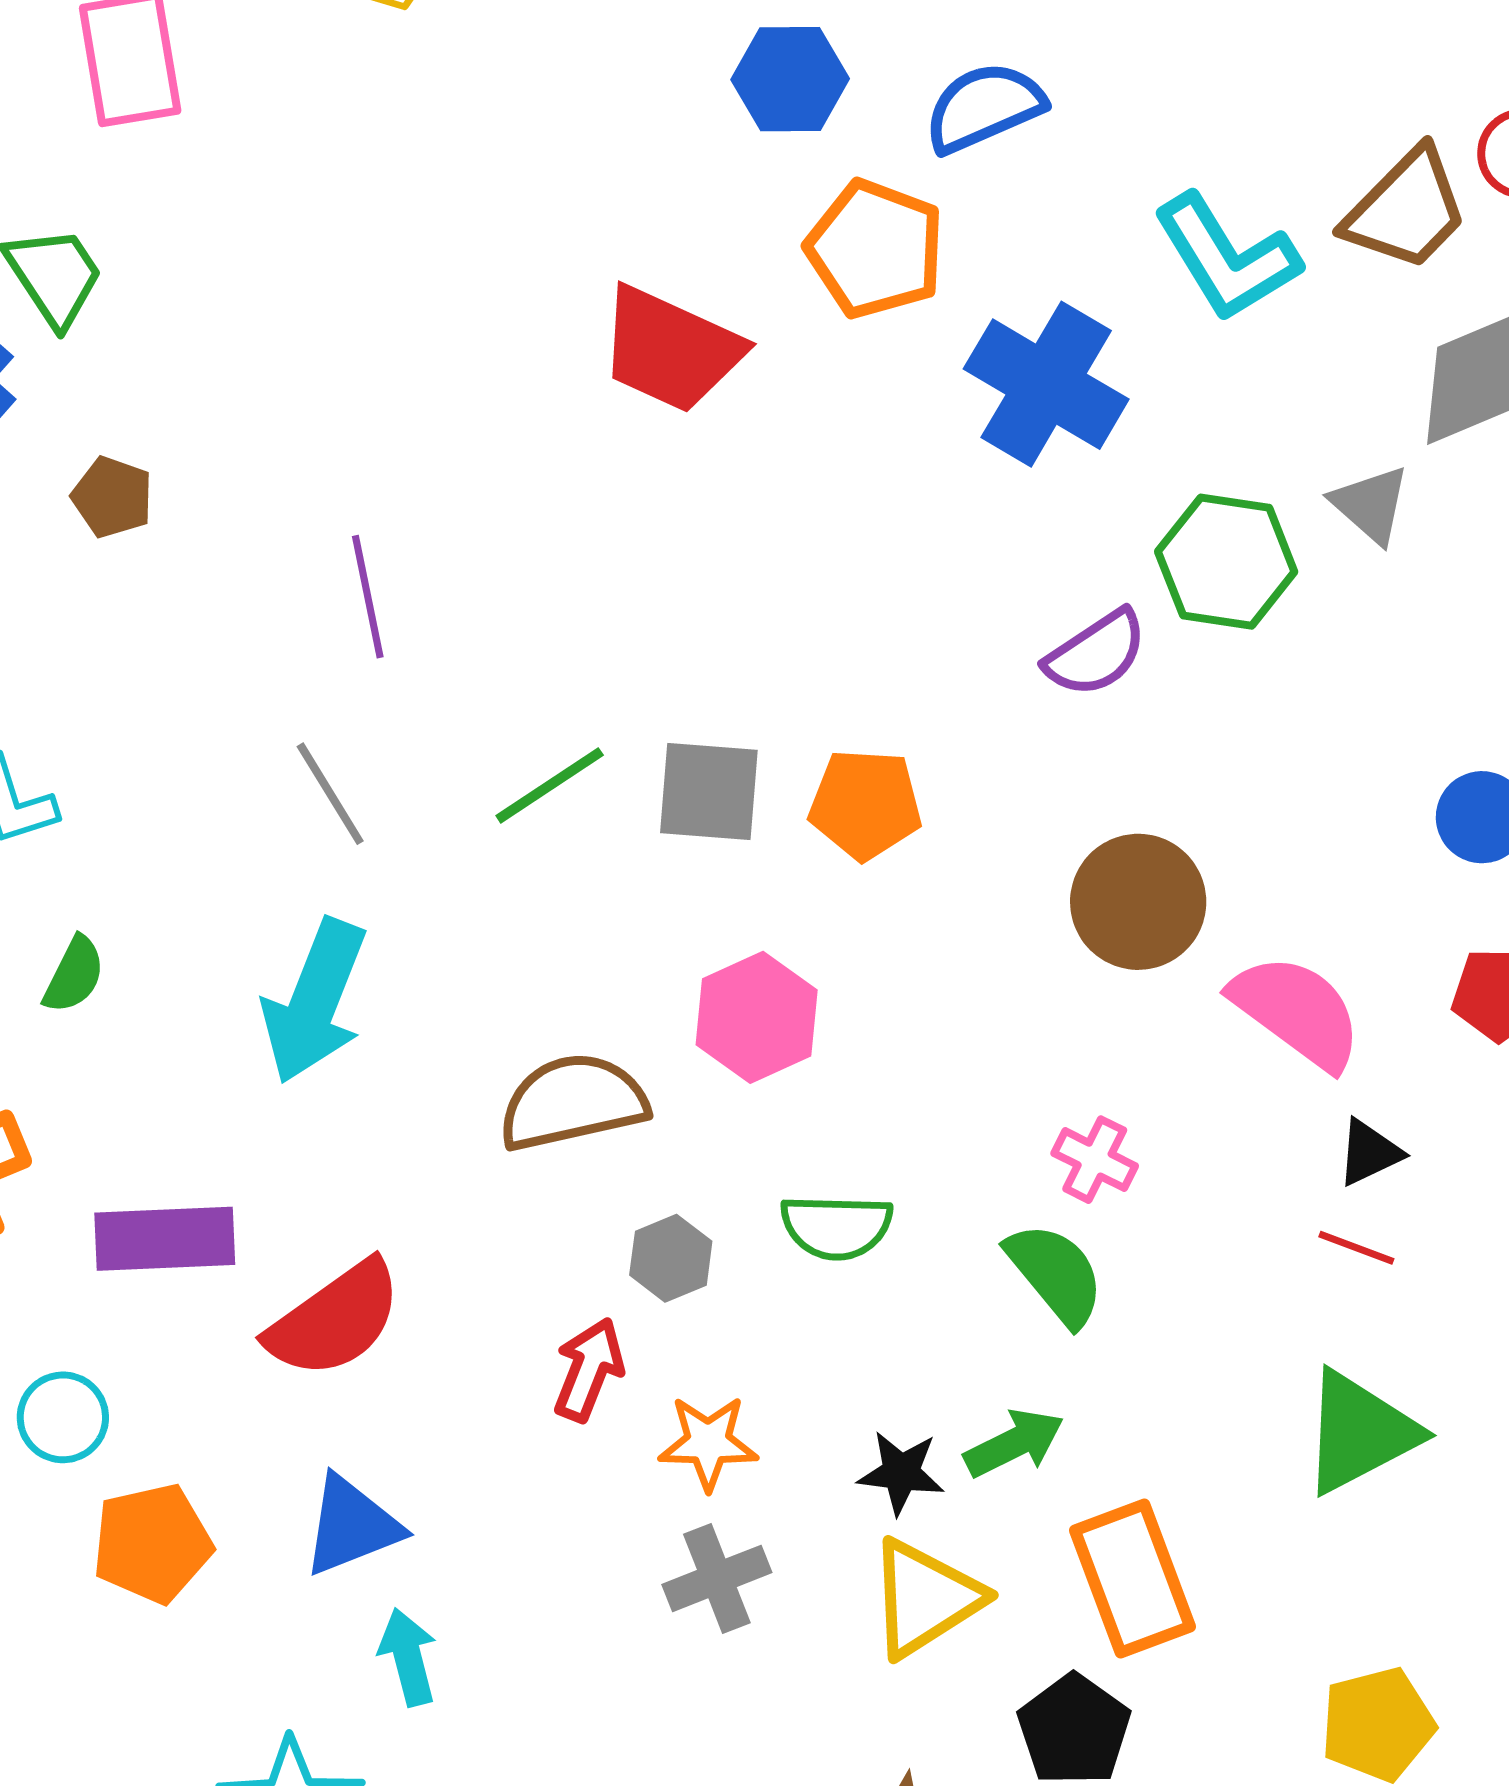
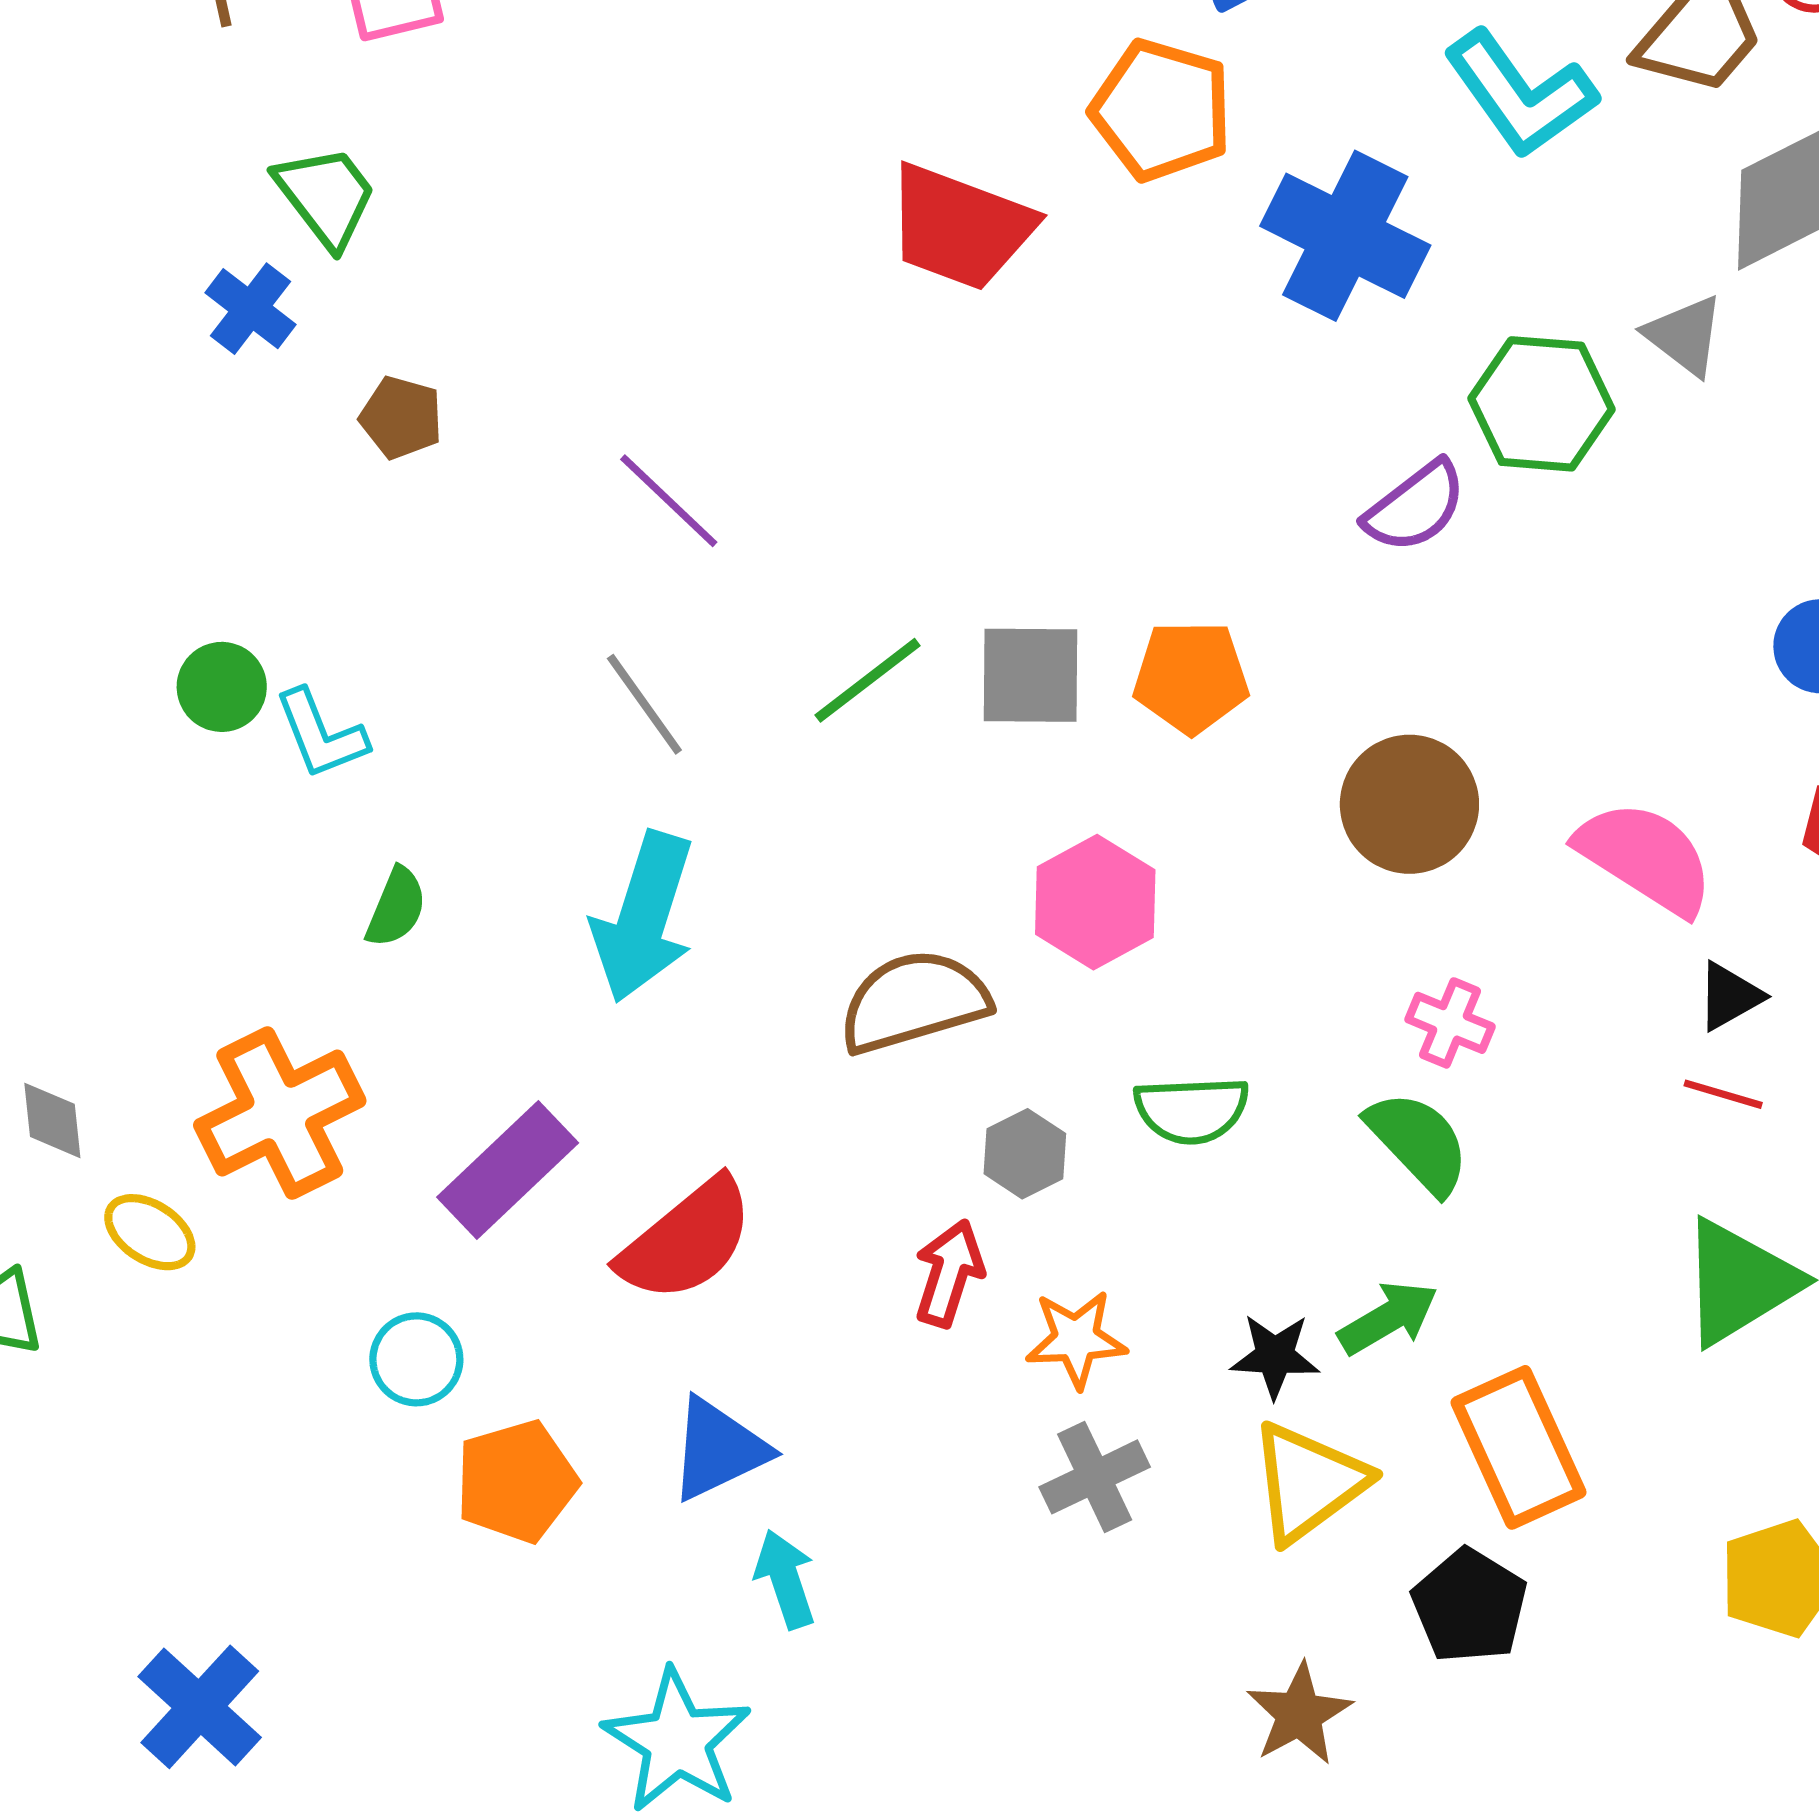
purple line: (368, 597) -> (669, 501), turned -31
brown circle: (1138, 902) -> (1409, 804), moved
purple rectangle: (165, 1239) -> (508, 1170), turned -37

